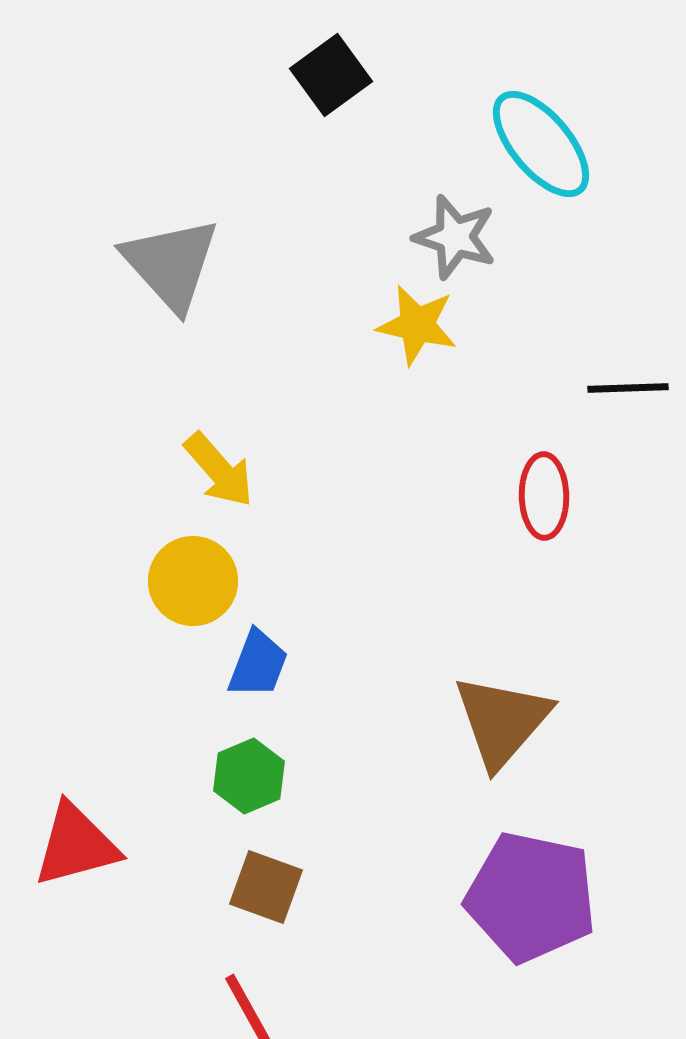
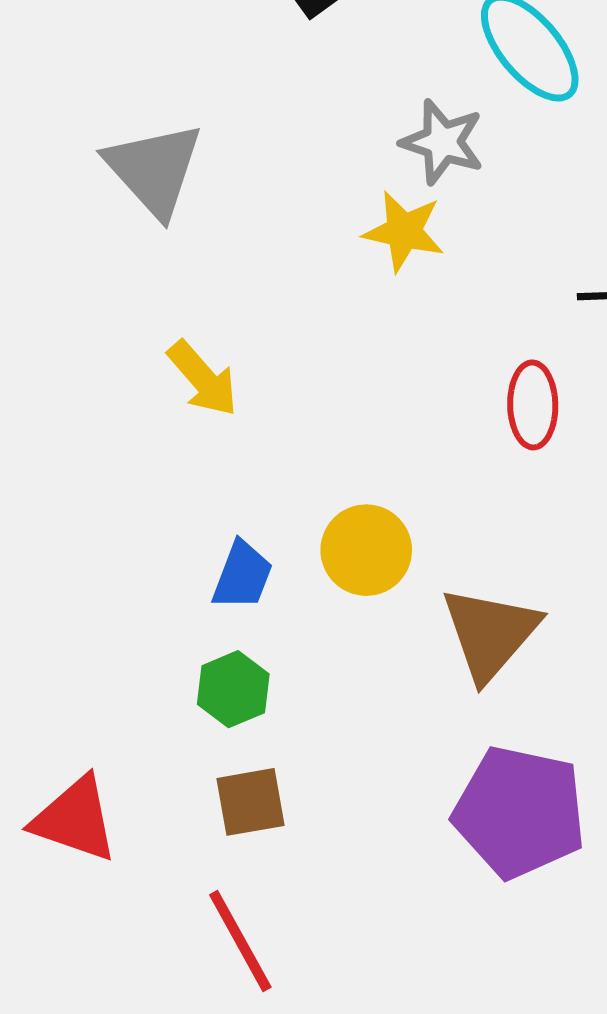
yellow circle: (193, 581) -> (366, 550), moved
red triangle: (76, 845) -> (75, 819), moved, turned 34
brown square: (266, 887) -> (251, 802), turned -30

